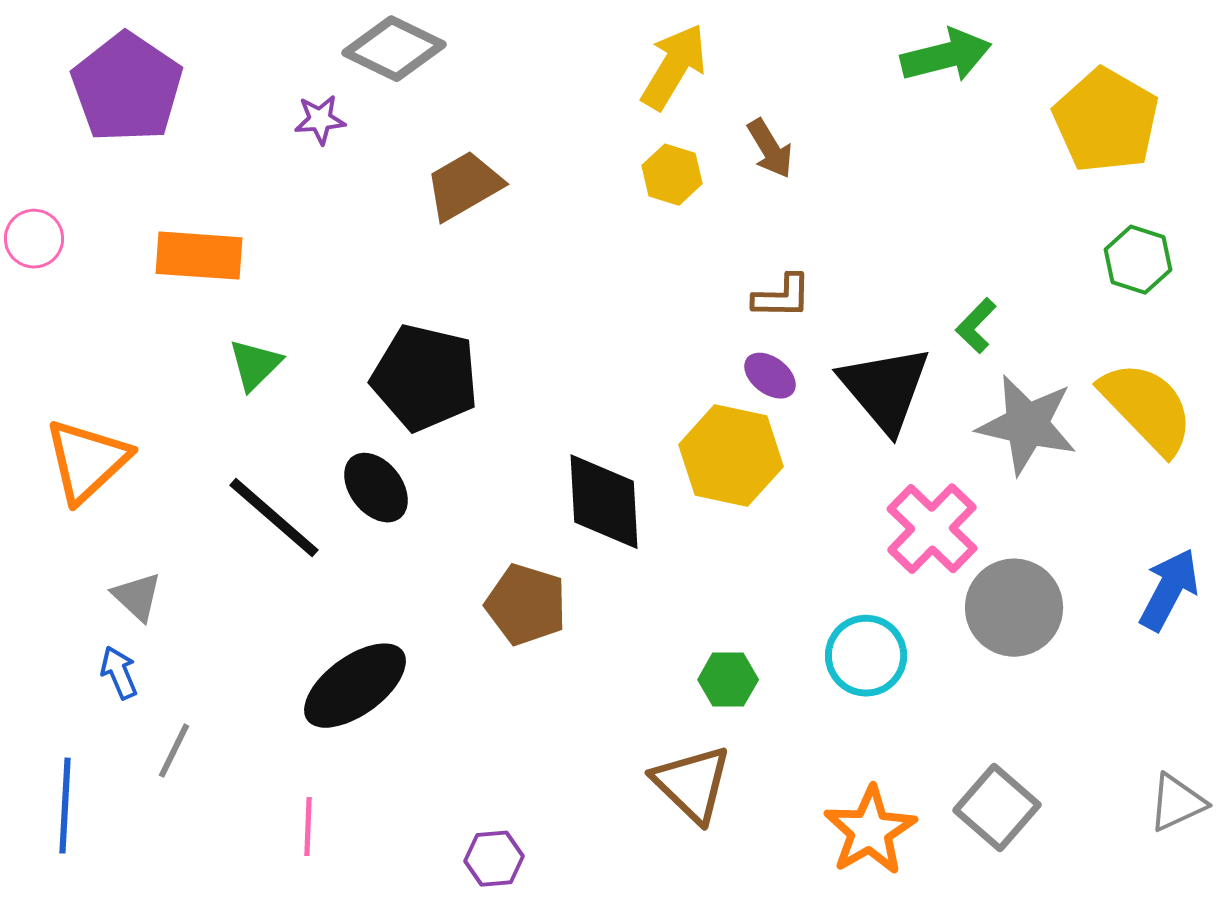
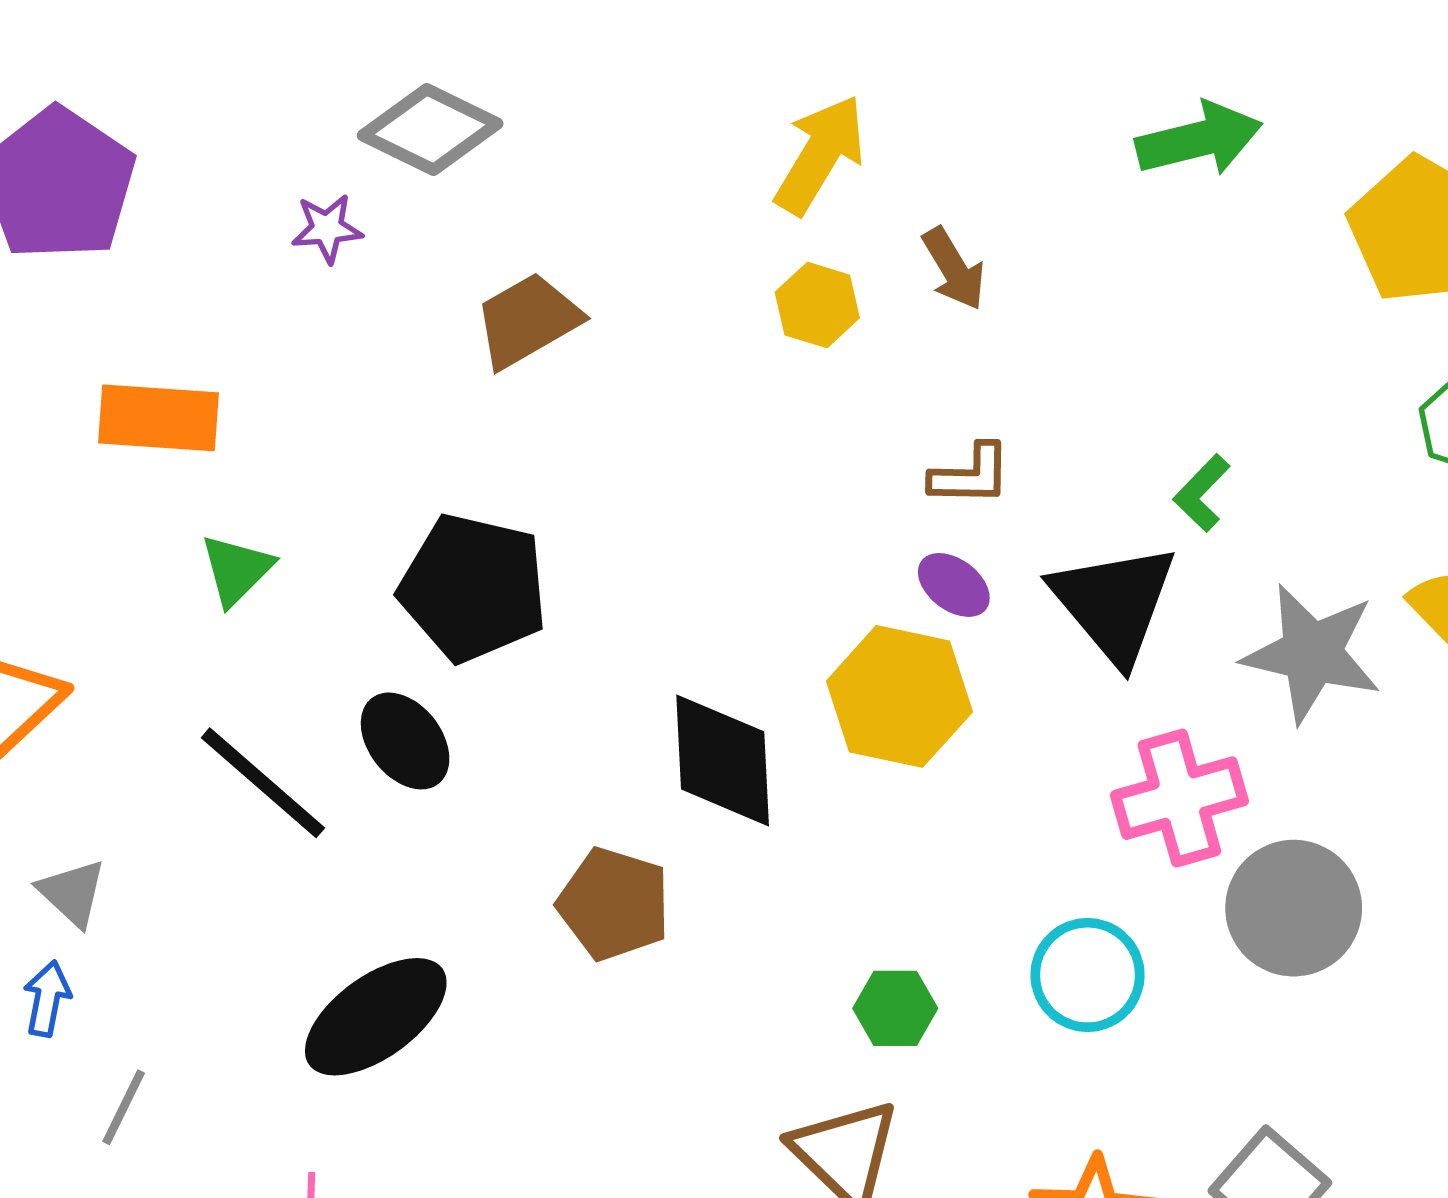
green L-shape: (976, 326) -> (1202, 493), moved
pink cross: (932, 529) -> (1179, 798), turned 30
blue arrow: (119, 673) -> (47, 999), turned 34

